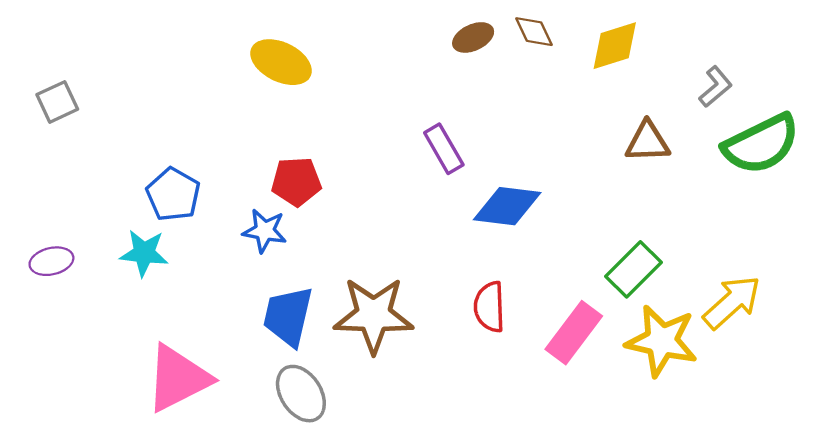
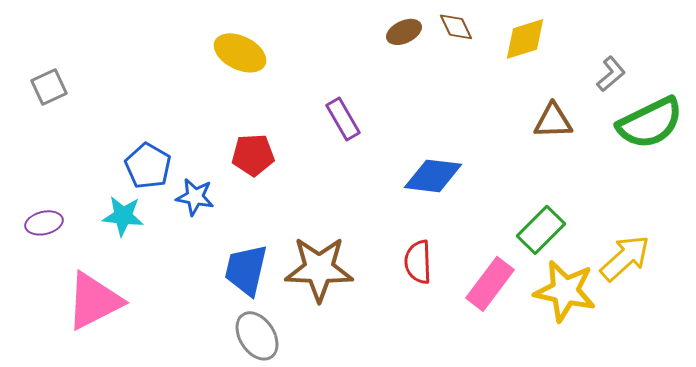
purple rectangle: (444, 149) -> (343, 119), moved
blue star: (265, 231) -> (195, 197), moved
pink triangle: (178, 378) -> (94, 301), moved

